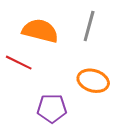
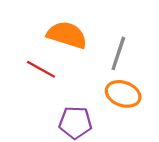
gray line: (89, 26) -> (118, 53), moved

